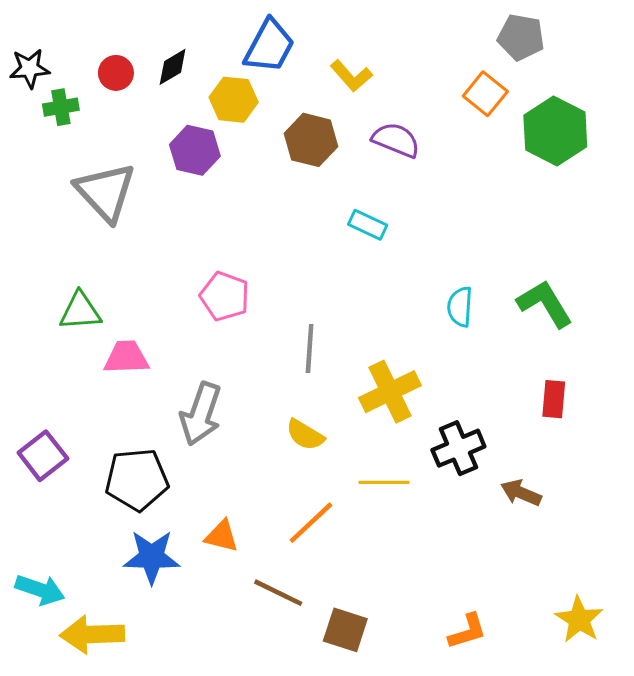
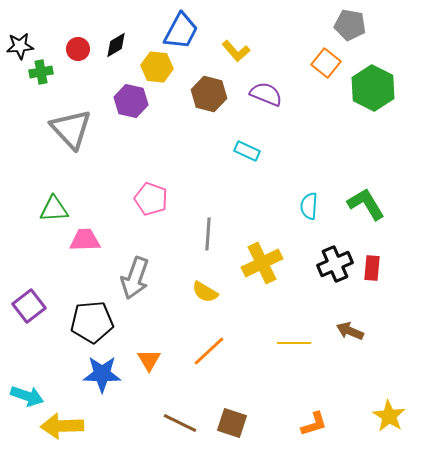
black cross: (458, 448) -> (335, 264), moved
yellow line: (384, 482) -> (294, 343), moved
orange triangle: (222, 536) -> (149, 360), turned 45
brown line: (278, 593) -> (180, 423), moved

